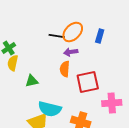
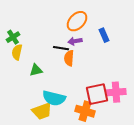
black line: (57, 36) -> (61, 48), moved
blue rectangle: (100, 36) -> (104, 35), moved, turned -40
red square: (88, 82) -> (97, 94), moved

